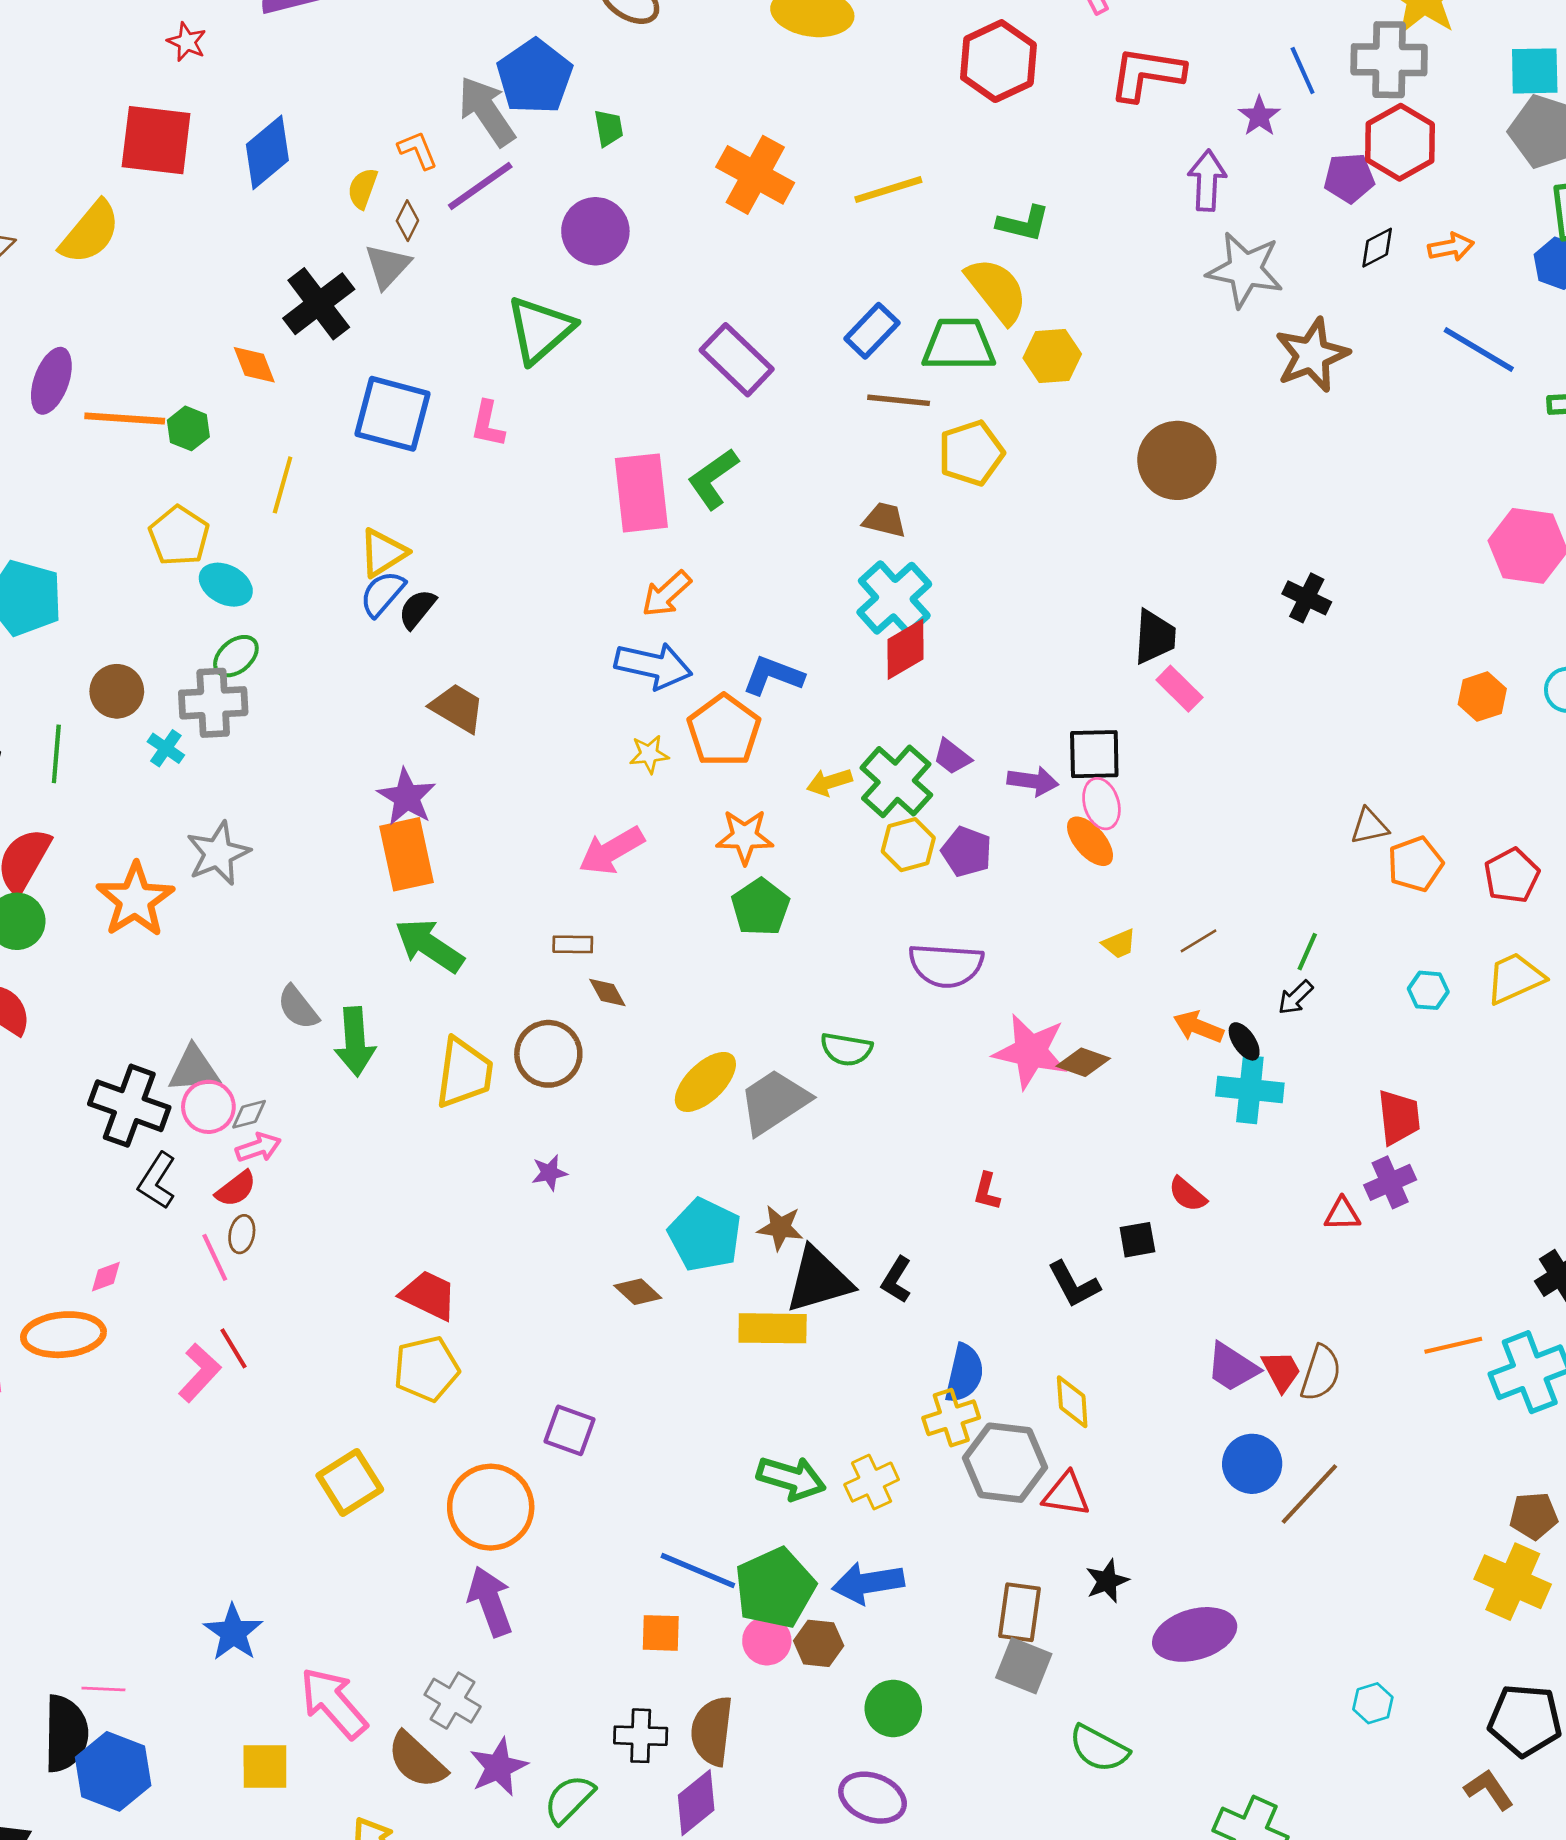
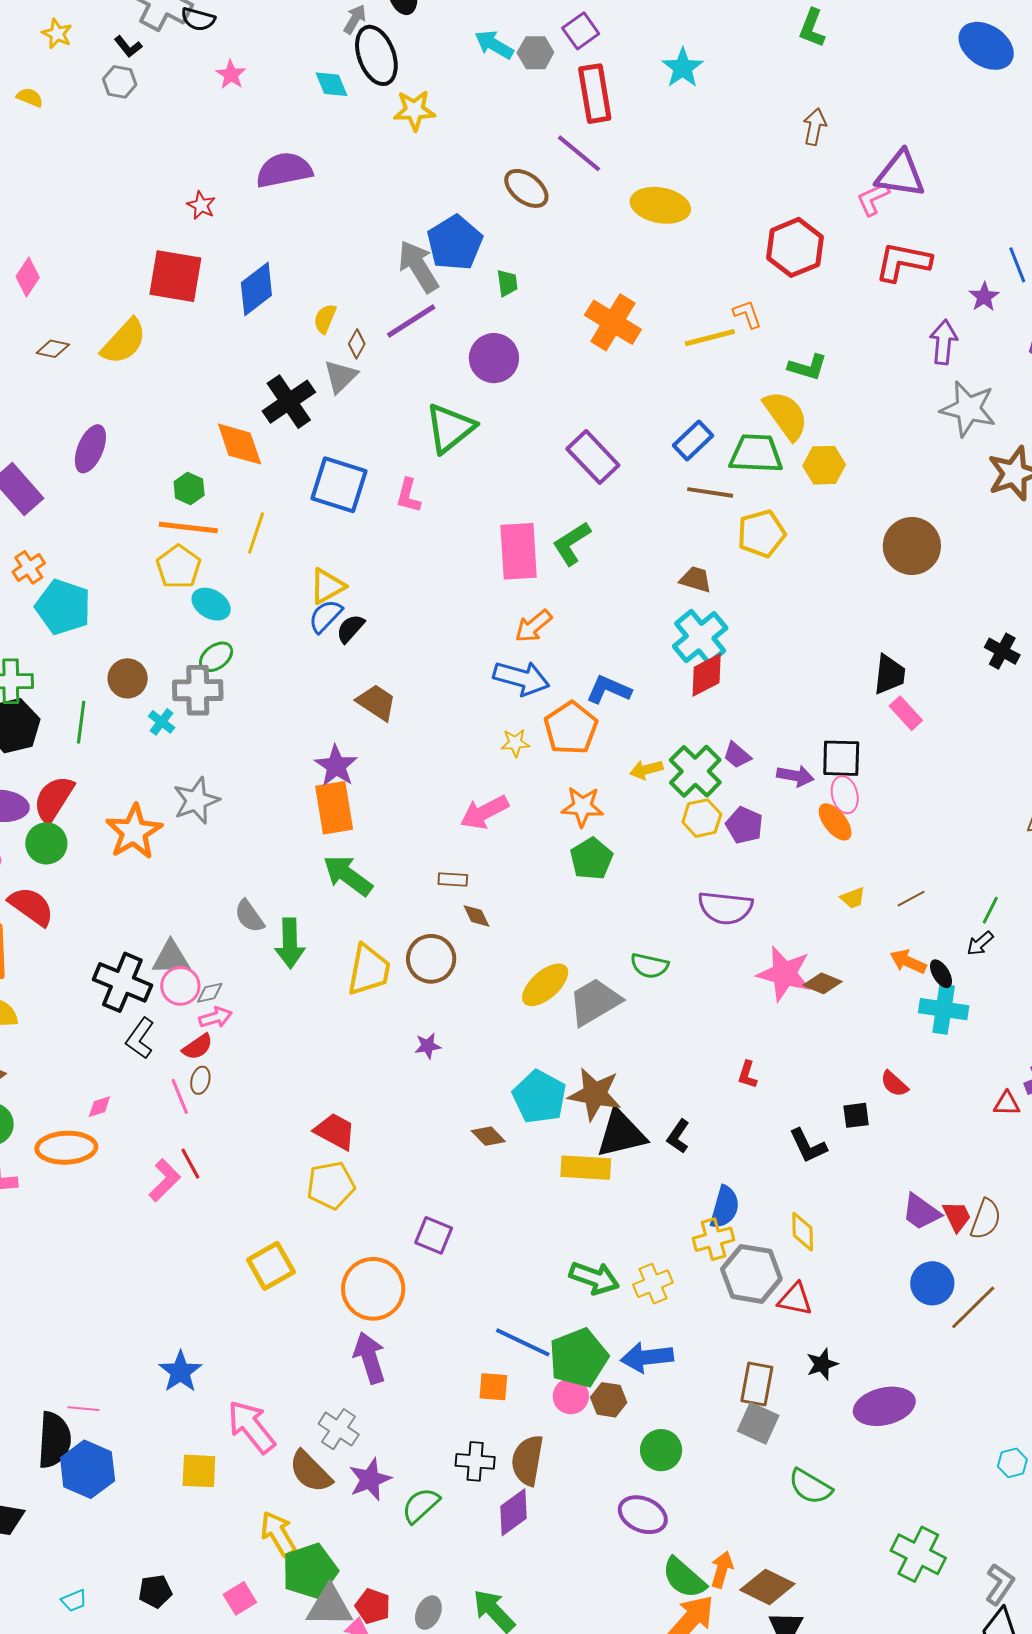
orange L-shape: (418, 150) -> (747, 314), moved
orange diamond: (254, 365) -> (240, 444), size x1.5
orange line: (125, 419) -> (188, 528), moved
brown star: (780, 1228) -> (595, 1094), size x1.6

